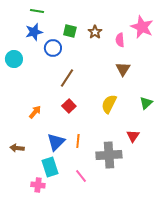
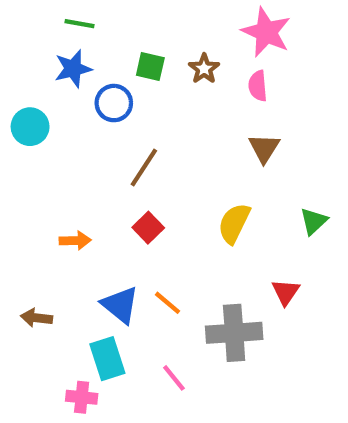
pink star: (142, 27) -> (266, 32), moved
orange arrow: (35, 112) -> (75, 240), turned 48
orange line: (78, 141) -> (168, 303), turned -56
blue triangle: (56, 142) -> (120, 305), turned -36

